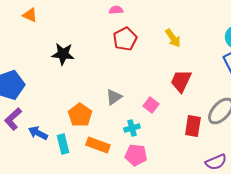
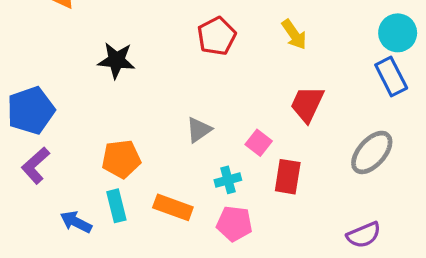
orange pentagon: (80, 115) -> (121, 159), moved, turned 30
red rectangle: (193, 126) -> (288, 177), moved
blue arrow: (38, 133) -> (76, 222), moved

